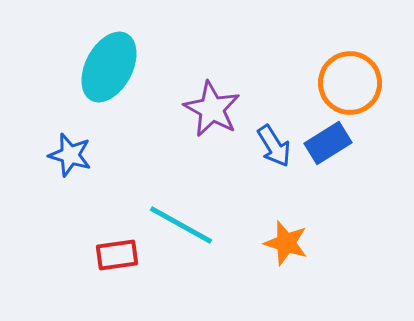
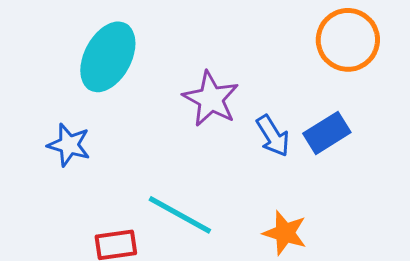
orange circle: (350, 83) -> (348, 40), moved

